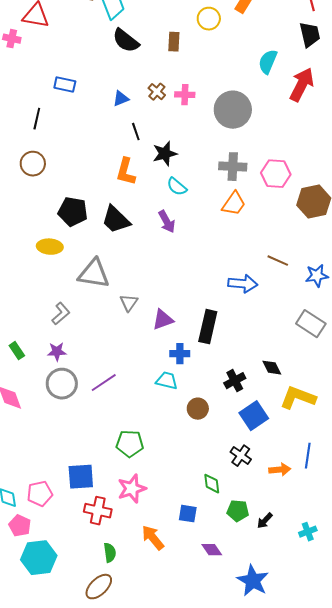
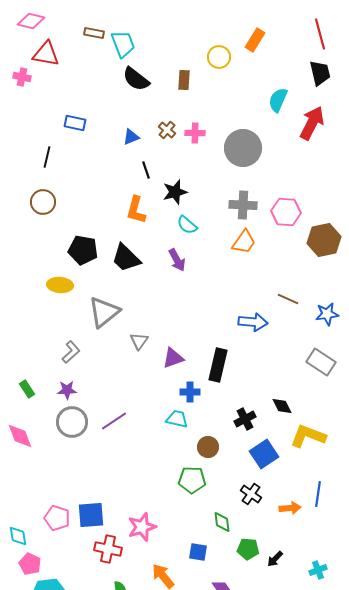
gray triangle: (94, 274) -> (104, 312), turned -48
green pentagon: (130, 444) -> (192, 480), moved
pink pentagon: (40, 494) -> (57, 518), moved, turned 30

